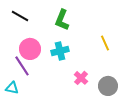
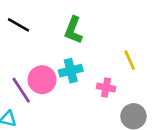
pink circle: (30, 49) -> (42, 80), moved
pink cross: (81, 78) -> (106, 88), moved, turned -32

